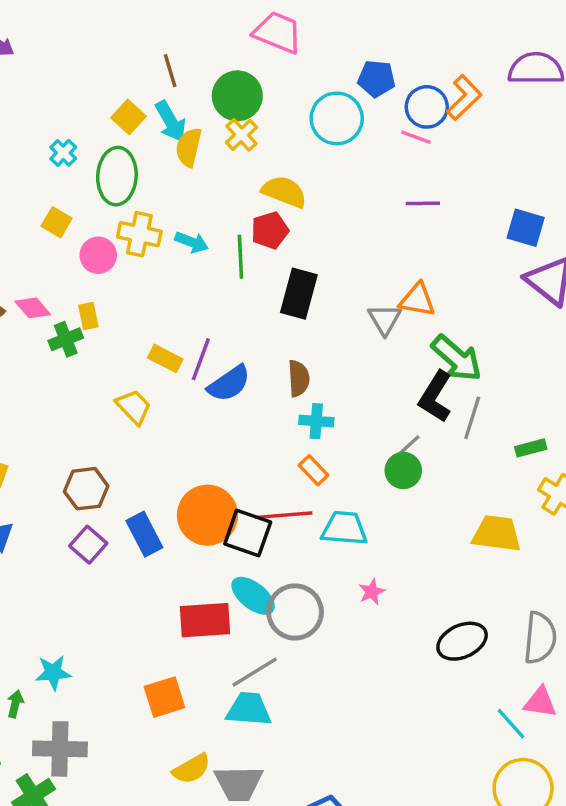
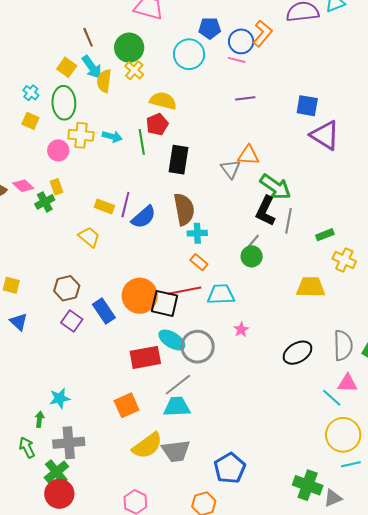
yellow square: (57, 222) -> (30, 121), moved
brown semicircle: (299, 378) -> (184, 209), size x1.5
yellow semicircle: (192, 769) -> (147, 446), size x1.4

